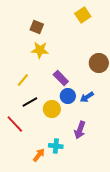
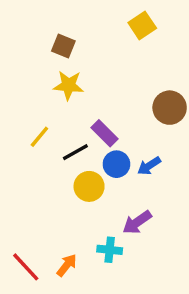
black line: (30, 102) -> (75, 152), moved
red line: (15, 124) -> (26, 267), moved
purple arrow: (80, 130) -> (137, 222), turned 36
cyan cross: (56, 146) -> (110, 250), moved

